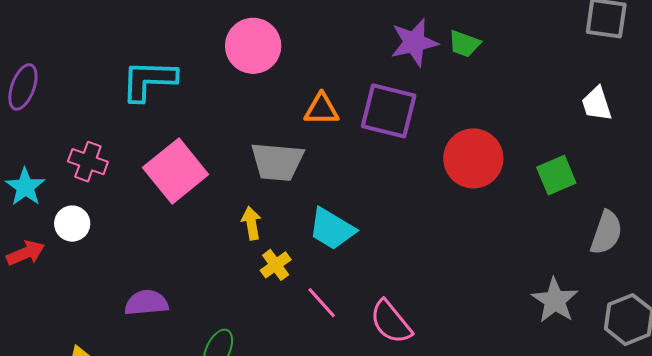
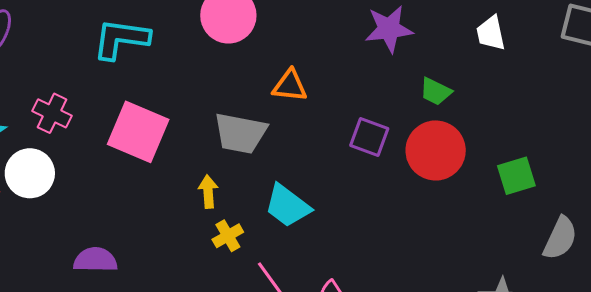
green trapezoid: (464, 44) -> (436, 91), moved
white trapezoid: (597, 104) -> (491, 33), moved
purple square: (389, 111) -> (369, 137), moved, size x0.7
pink square: (176, 171) -> (138, 132), turned -34
white circle: (72, 224) -> (30, 173), size x1.4

